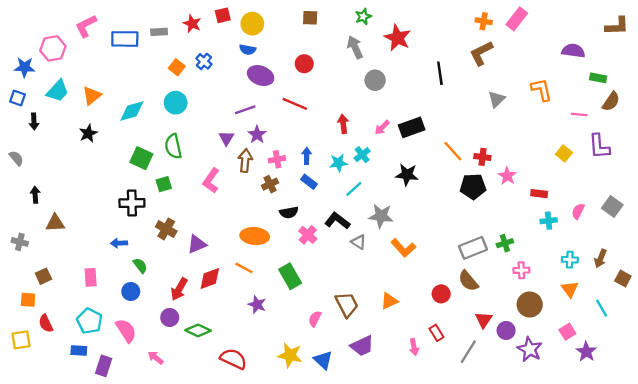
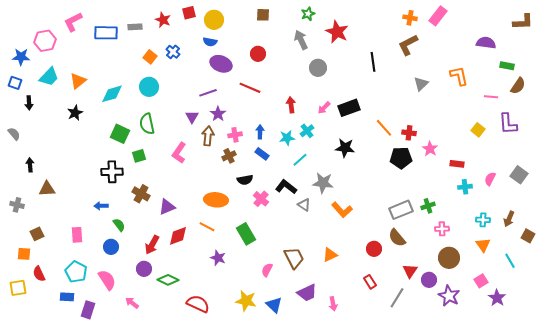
pink arrow: (414, 347) -> (333, 304), moved

